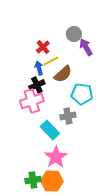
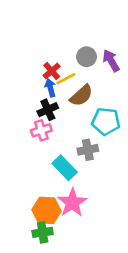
gray circle: (74, 34) -> (87, 57), moved
red cross: (43, 47) -> (52, 71), moved
pink cross: (32, 101) -> (41, 130), size x0.7
orange hexagon: (52, 181) -> (46, 210), moved

